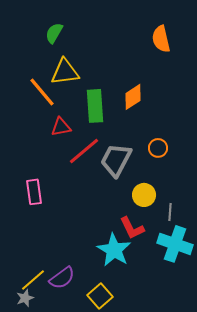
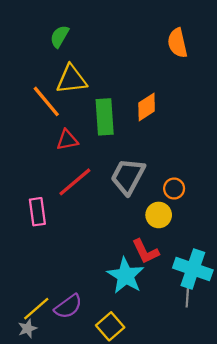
orange circle: (158, 148) -> (174, 189), moved
red line: (84, 151) -> (75, 182), moved
gray line: (170, 212) -> (187, 298), moved

